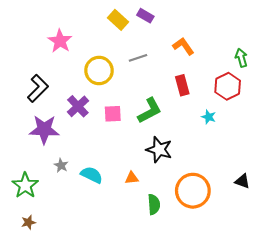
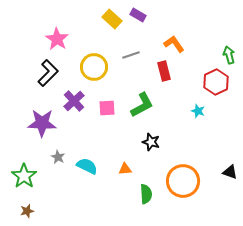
red rectangle: (182, 85) -> (164, 71), moved
black L-shape: (38, 88) -> (48, 73), moved
black star: (159, 150) -> (151, 142), size x0.7

